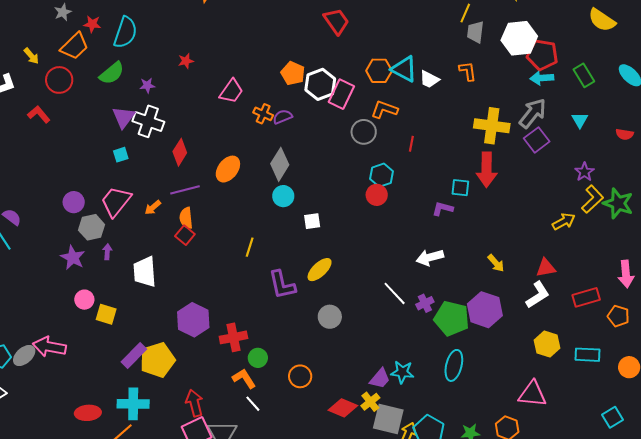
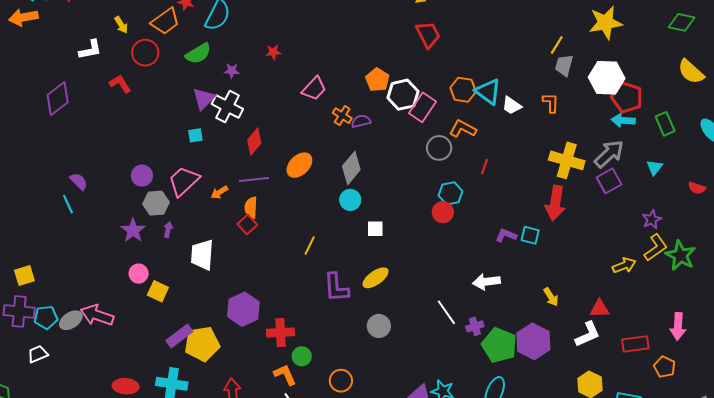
cyan square: (460, 188) -> (530, 235), moved

